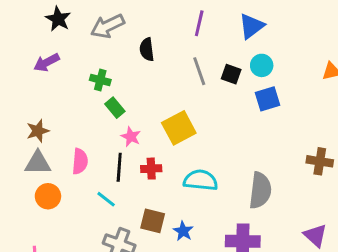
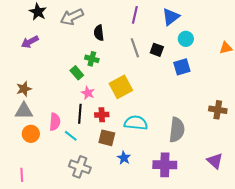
cyan circle: (262, 65) -> (186, 39), moved
green cross: (100, 80) -> (92, 59), moved
pink semicircle: (80, 161) -> (55, 122), moved
brown square: (153, 221) -> (107, 138), moved

